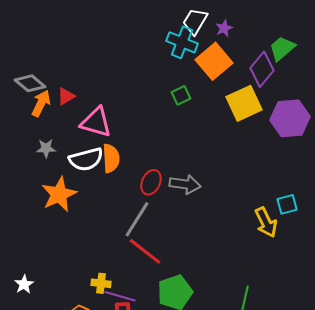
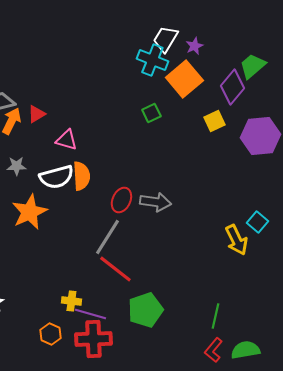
yellow square: (244, 103) -> (214, 121), size x0.6
pink triangle: (96, 122) -> (66, 140), size x0.7
cyan square: (287, 204) -> (257, 222), turned -35

